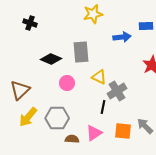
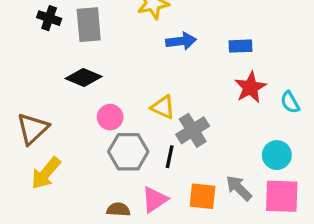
blue rectangle: (146, 26) -> (241, 46), moved
blue arrow: (122, 37) -> (181, 41), moved
gray rectangle: (81, 52) -> (89, 25), moved
gray hexagon: (57, 118) -> (128, 152), moved

